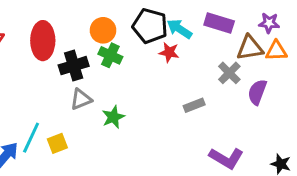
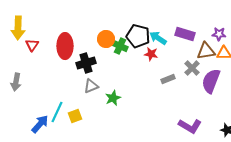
green cross: (110, 55) -> (120, 46), moved
purple semicircle: (257, 92) -> (211, 81), size x1.4
gray rectangle: (194, 105) -> (168, 79), moved

